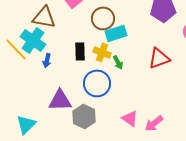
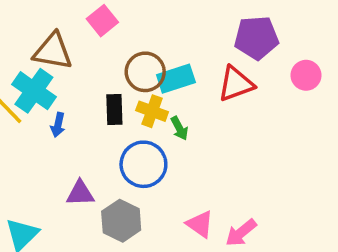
brown circle: (103, 18) -> (145, 72), moved
red triangle: (159, 58) -> (236, 84), moved
purple triangle: (60, 100) -> (80, 193), size x0.7

